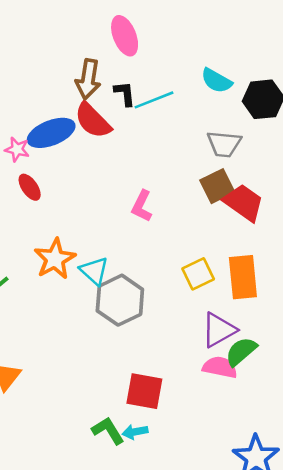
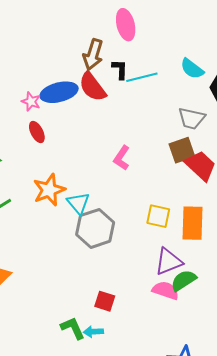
yellow square: (198, 274) -> (158, 216), turned 30
red square: (144, 391) -> (105, 301), size x0.7

